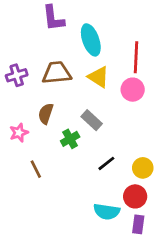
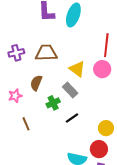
cyan ellipse: (91, 40) -> (73, 15), moved, turned 35
yellow triangle: (98, 77) -> (77, 69), moved
black line: (106, 163) -> (72, 118), moved

